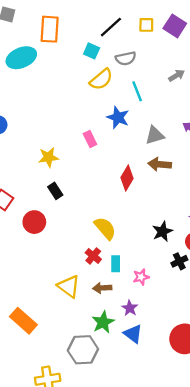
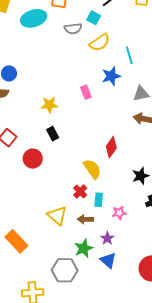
gray semicircle: (126, 58) -> (73, 29), moved
blue star: (118, 118) -> (111, 76), turned 30
red diamond: (127, 178) -> (111, 147), moved

